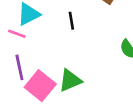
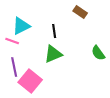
green triangle: (70, 80) -> (53, 54), moved

